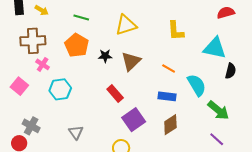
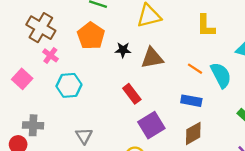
brown cross: (33, 41) -> (41, 28), turned 30
brown triangle: (131, 61) -> (152, 58), turned 30
cyan semicircle: (197, 85) -> (221, 75), moved
gray cross: (31, 126) -> (33, 125), turned -30

